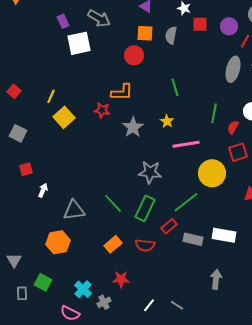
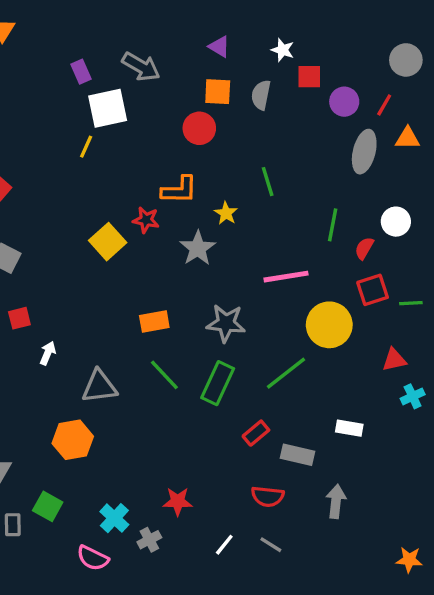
purple circle: (229, 26) -> (344, 102), moved
yellow line: (51, 96) -> (86, 147), moved
yellow square: (64, 117) -> (108, 242), moved
yellow star: (167, 121) -> (226, 213), moved
red rectangle: (169, 226) -> (256, 433), moved
white rectangle: (224, 235) -> (349, 428), size x0.7
gray rectangle: (193, 239) -> (298, 455), moved
orange rectangle: (113, 244) -> (154, 322), moved, turned 30
red semicircle: (145, 245) -> (268, 496), moved

